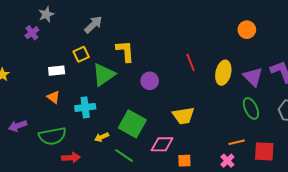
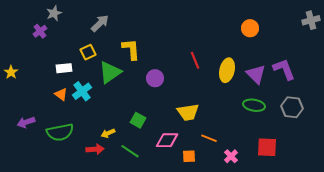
cyan cross: (85, 107) -> (82, 91), moved, turned -30
green ellipse: (251, 108) -> (254, 105), turned -55
green square: (132, 124) -> (138, 120), size x0.6
orange line: (237, 142) -> (209, 138), moved, turned 35
red arrow: (71, 158) -> (95, 149), moved

